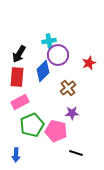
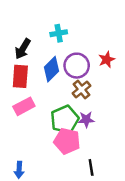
purple circle: (58, 55) -> (77, 66), moved
green pentagon: (32, 125) -> (65, 119), moved
black line: (76, 153) -> (91, 167), turned 64

